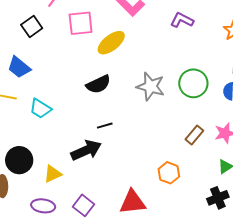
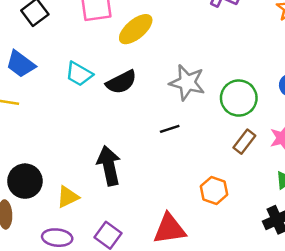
green circle: (193, 83) -> (239, 98), moved
cyan trapezoid: (40, 109) -> (79, 74), moved
black line: (105, 126) -> (170, 129), moved
black arrow: (86, 150) -> (109, 166), turned -76

